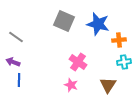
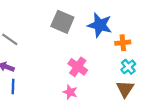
cyan cross: (124, 62) -> (128, 67), turned -32
brown triangle: (108, 85) -> (125, 89), moved

